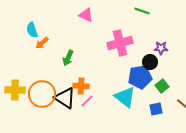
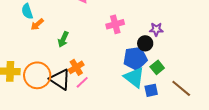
pink cross: (120, 43) -> (115, 24), size x0.7
orange cross: (81, 86) -> (76, 67), turned -35
cyan triangle: (125, 97) -> (134, 77), moved

